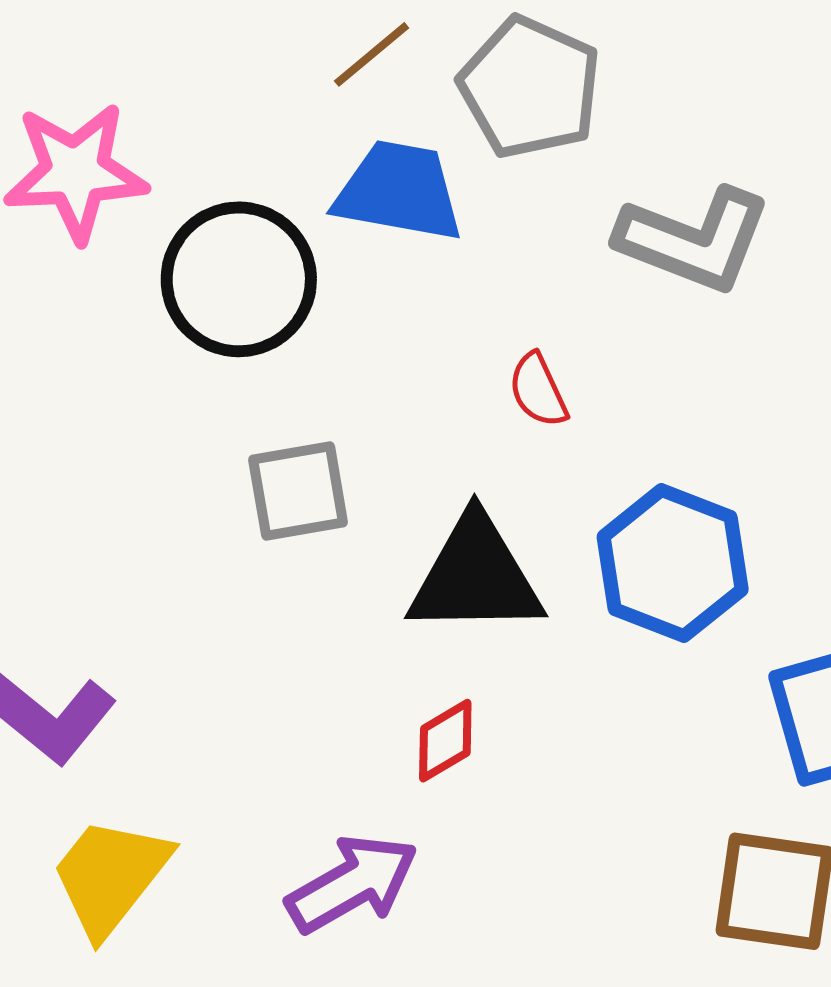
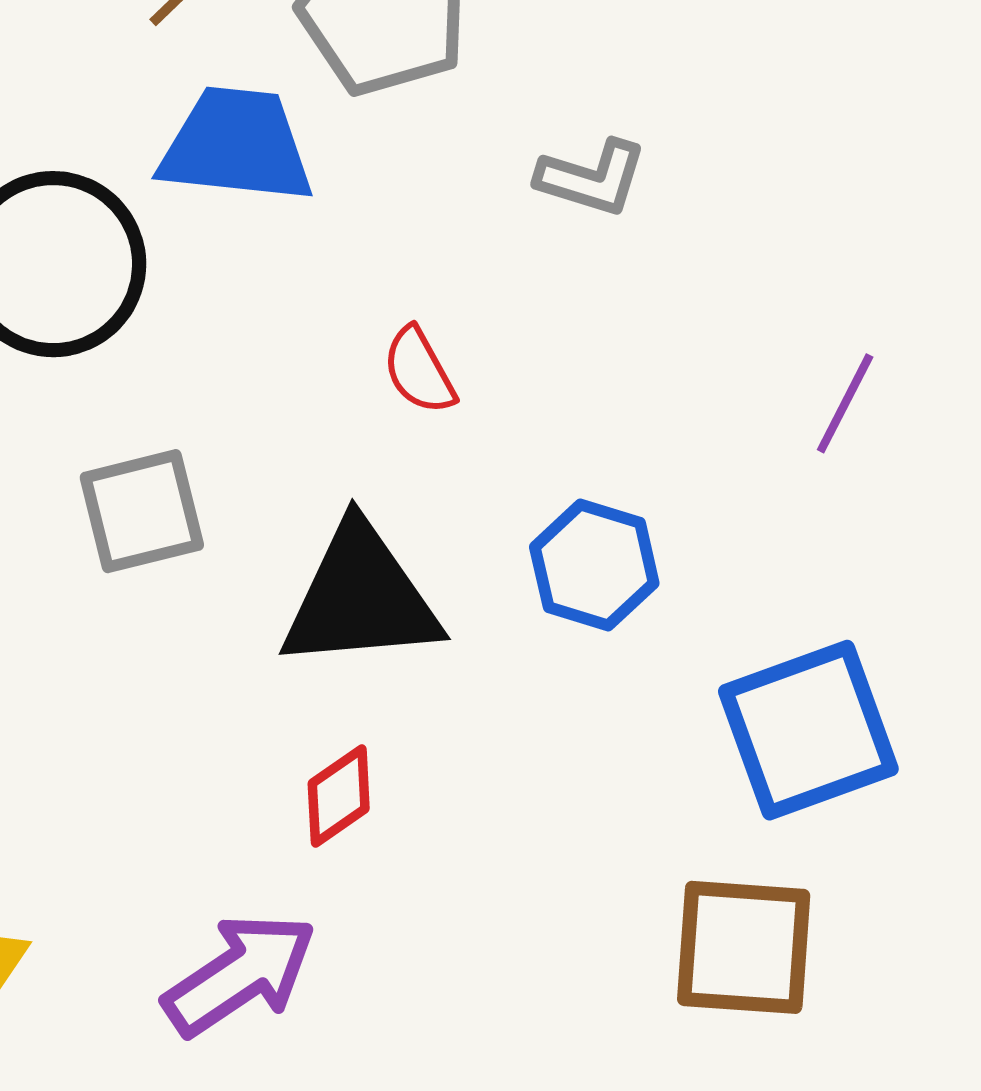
gray L-shape: (694, 240) -> (592, 178), size x0.6
blue hexagon: (673, 563) -> (594, 565), size x0.7

